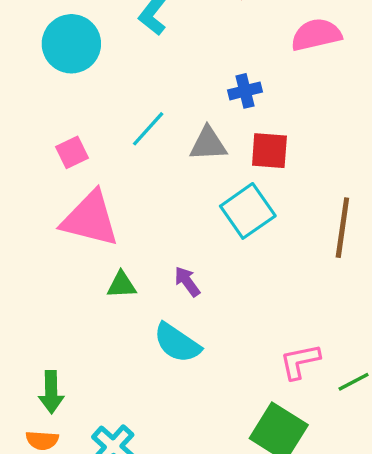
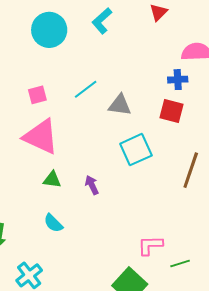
blue cross: (245, 91) -> (178, 80), moved
red square: (269, 151) -> (171, 111), moved
cyan semicircle: (177, 343) -> (53, 223), moved, size x0.7

